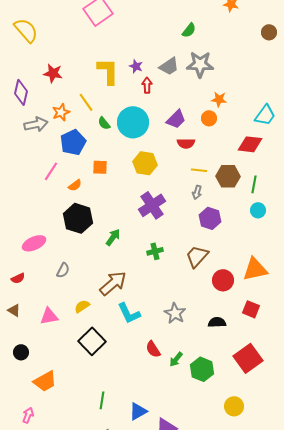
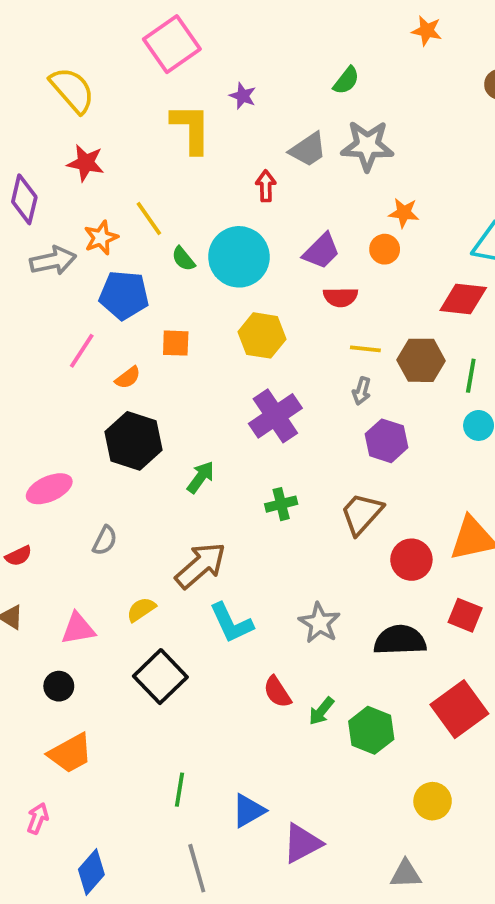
yellow semicircle: (26, 30) -> (72, 90), moved
purple star: (136, 66) -> (243, 96), moved
yellow L-shape: (108, 71) -> (191, 128), moved
blue pentagon: (73, 142) -> (124, 295), turned 30
black semicircle: (217, 322) -> (400, 640), size x1.5
black circle: (21, 352) -> (59, 686), moved

